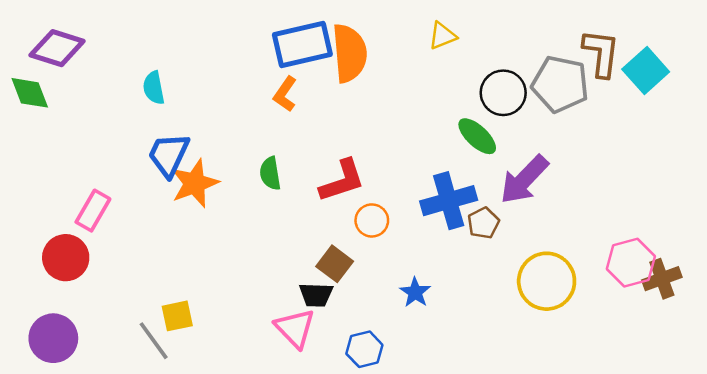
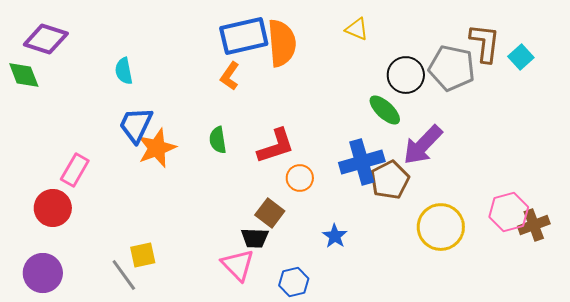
yellow triangle: (442, 36) -> (357, 29), turned 45
cyan square: (646, 70) -> (521, 57), size x0.7
brown pentagon: (483, 223) -> (390, 180), size x1.5

